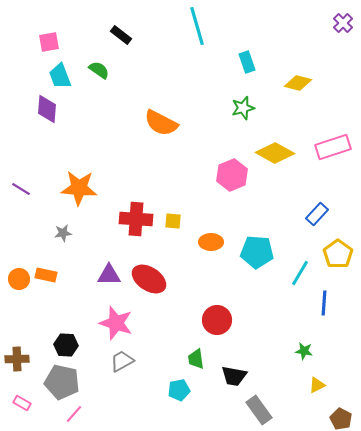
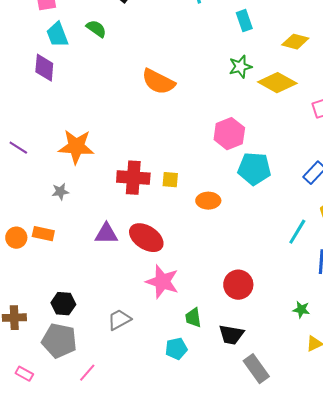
yellow diamond: (275, 153) -> (277, 83), moved
cyan pentagon: (257, 252) -> (254, 169), moved
red circle: (217, 320) -> (238, 285), moved
pink star: (116, 323) -> (162, 282), moved
pink rectangle: (22, 403) -> (24, 374), moved
pink line: (74, 414) -> (87, 373), moved

